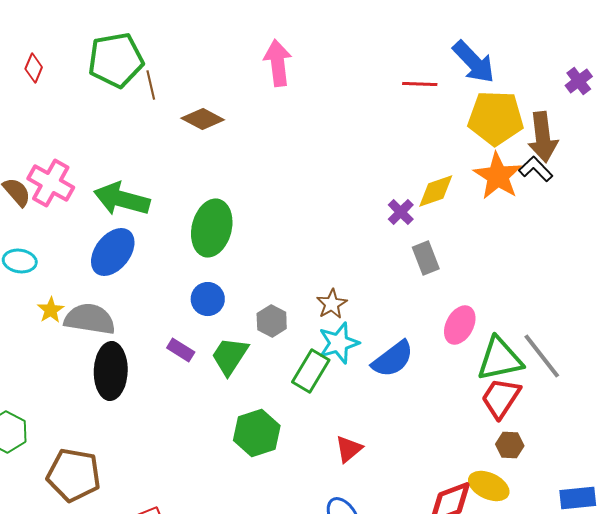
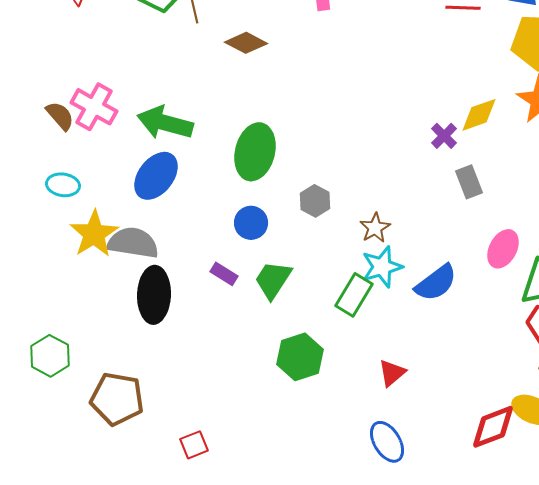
yellow star: (51, 310) -> (94, 234), size x1.8
gray hexagon: (272, 321) -> (315, 201), moved

